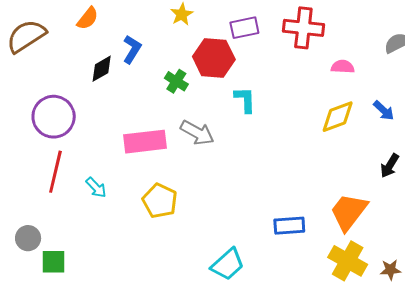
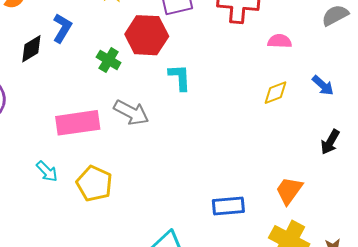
yellow diamond: (338, 117) -> (276, 93), size x0.7
cyan arrow: (96, 188) -> (47, 171), moved
orange trapezoid: (349, 212) -> (289, 190), size x0.7

